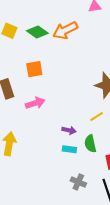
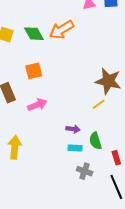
green diamond: (37, 32) -> (34, 34), turned 30
yellow line: (97, 116) -> (99, 104), moved
gray cross: (78, 182) -> (85, 171), moved

